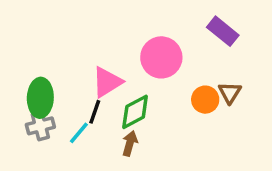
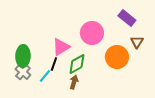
brown triangle: (230, 93) -> (137, 42), moved
orange circle: (205, 100) -> (117, 57), size x1.5
gray cross: (40, 126) -> (23, 72), turned -35

